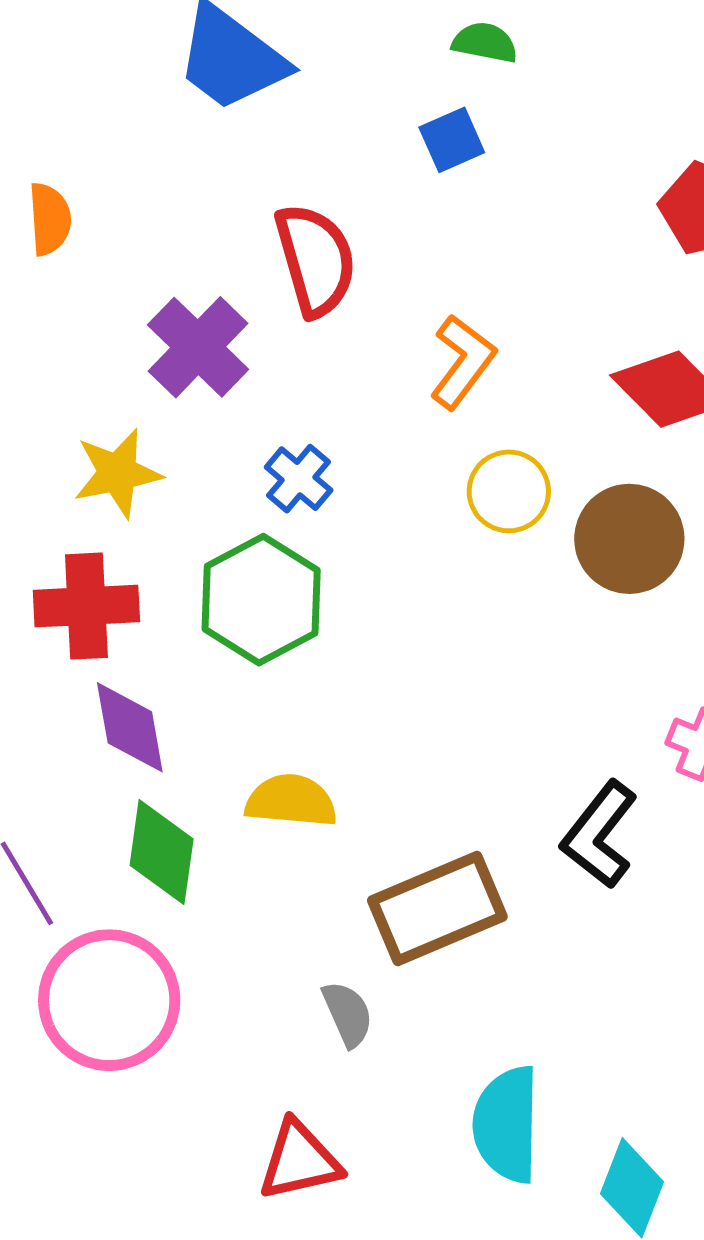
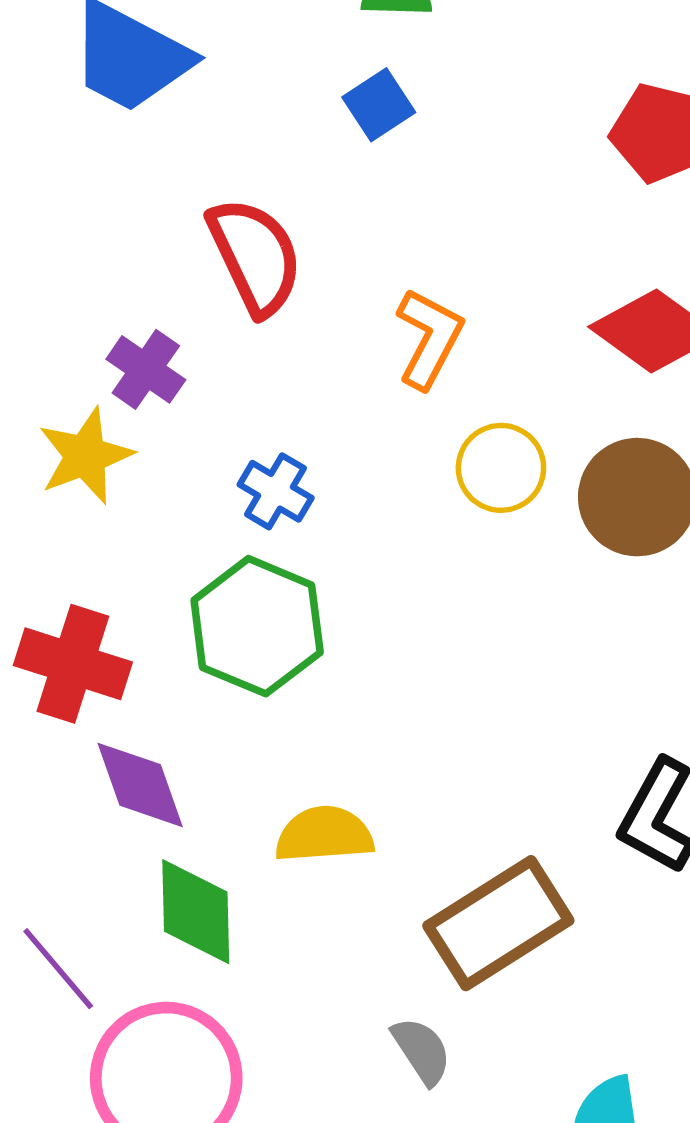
purple cross: (198, 347) -> (146, 369), size x0.7
yellow star: (118, 473) -> (85, 456), moved
red cross: (86, 606) -> (73, 664), turned 30

